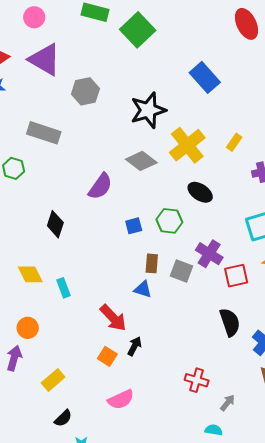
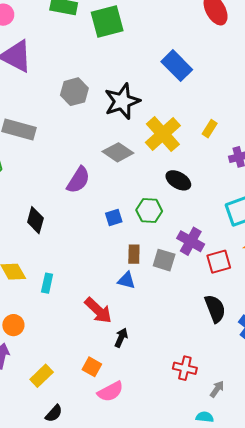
green square: (138, 30) -> (107, 22), turned 32
gray hexagon: (85, 91) -> (74, 92), moved
cyan rectangle: (63, 288) -> (47, 283), turned 36
orange square: (107, 356) -> (92, 367), moved

